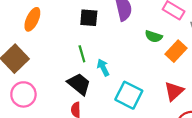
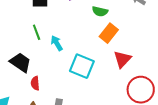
orange rectangle: (176, 51) -> (109, 33), moved
black trapezoid: (79, 84) -> (20, 62), moved

